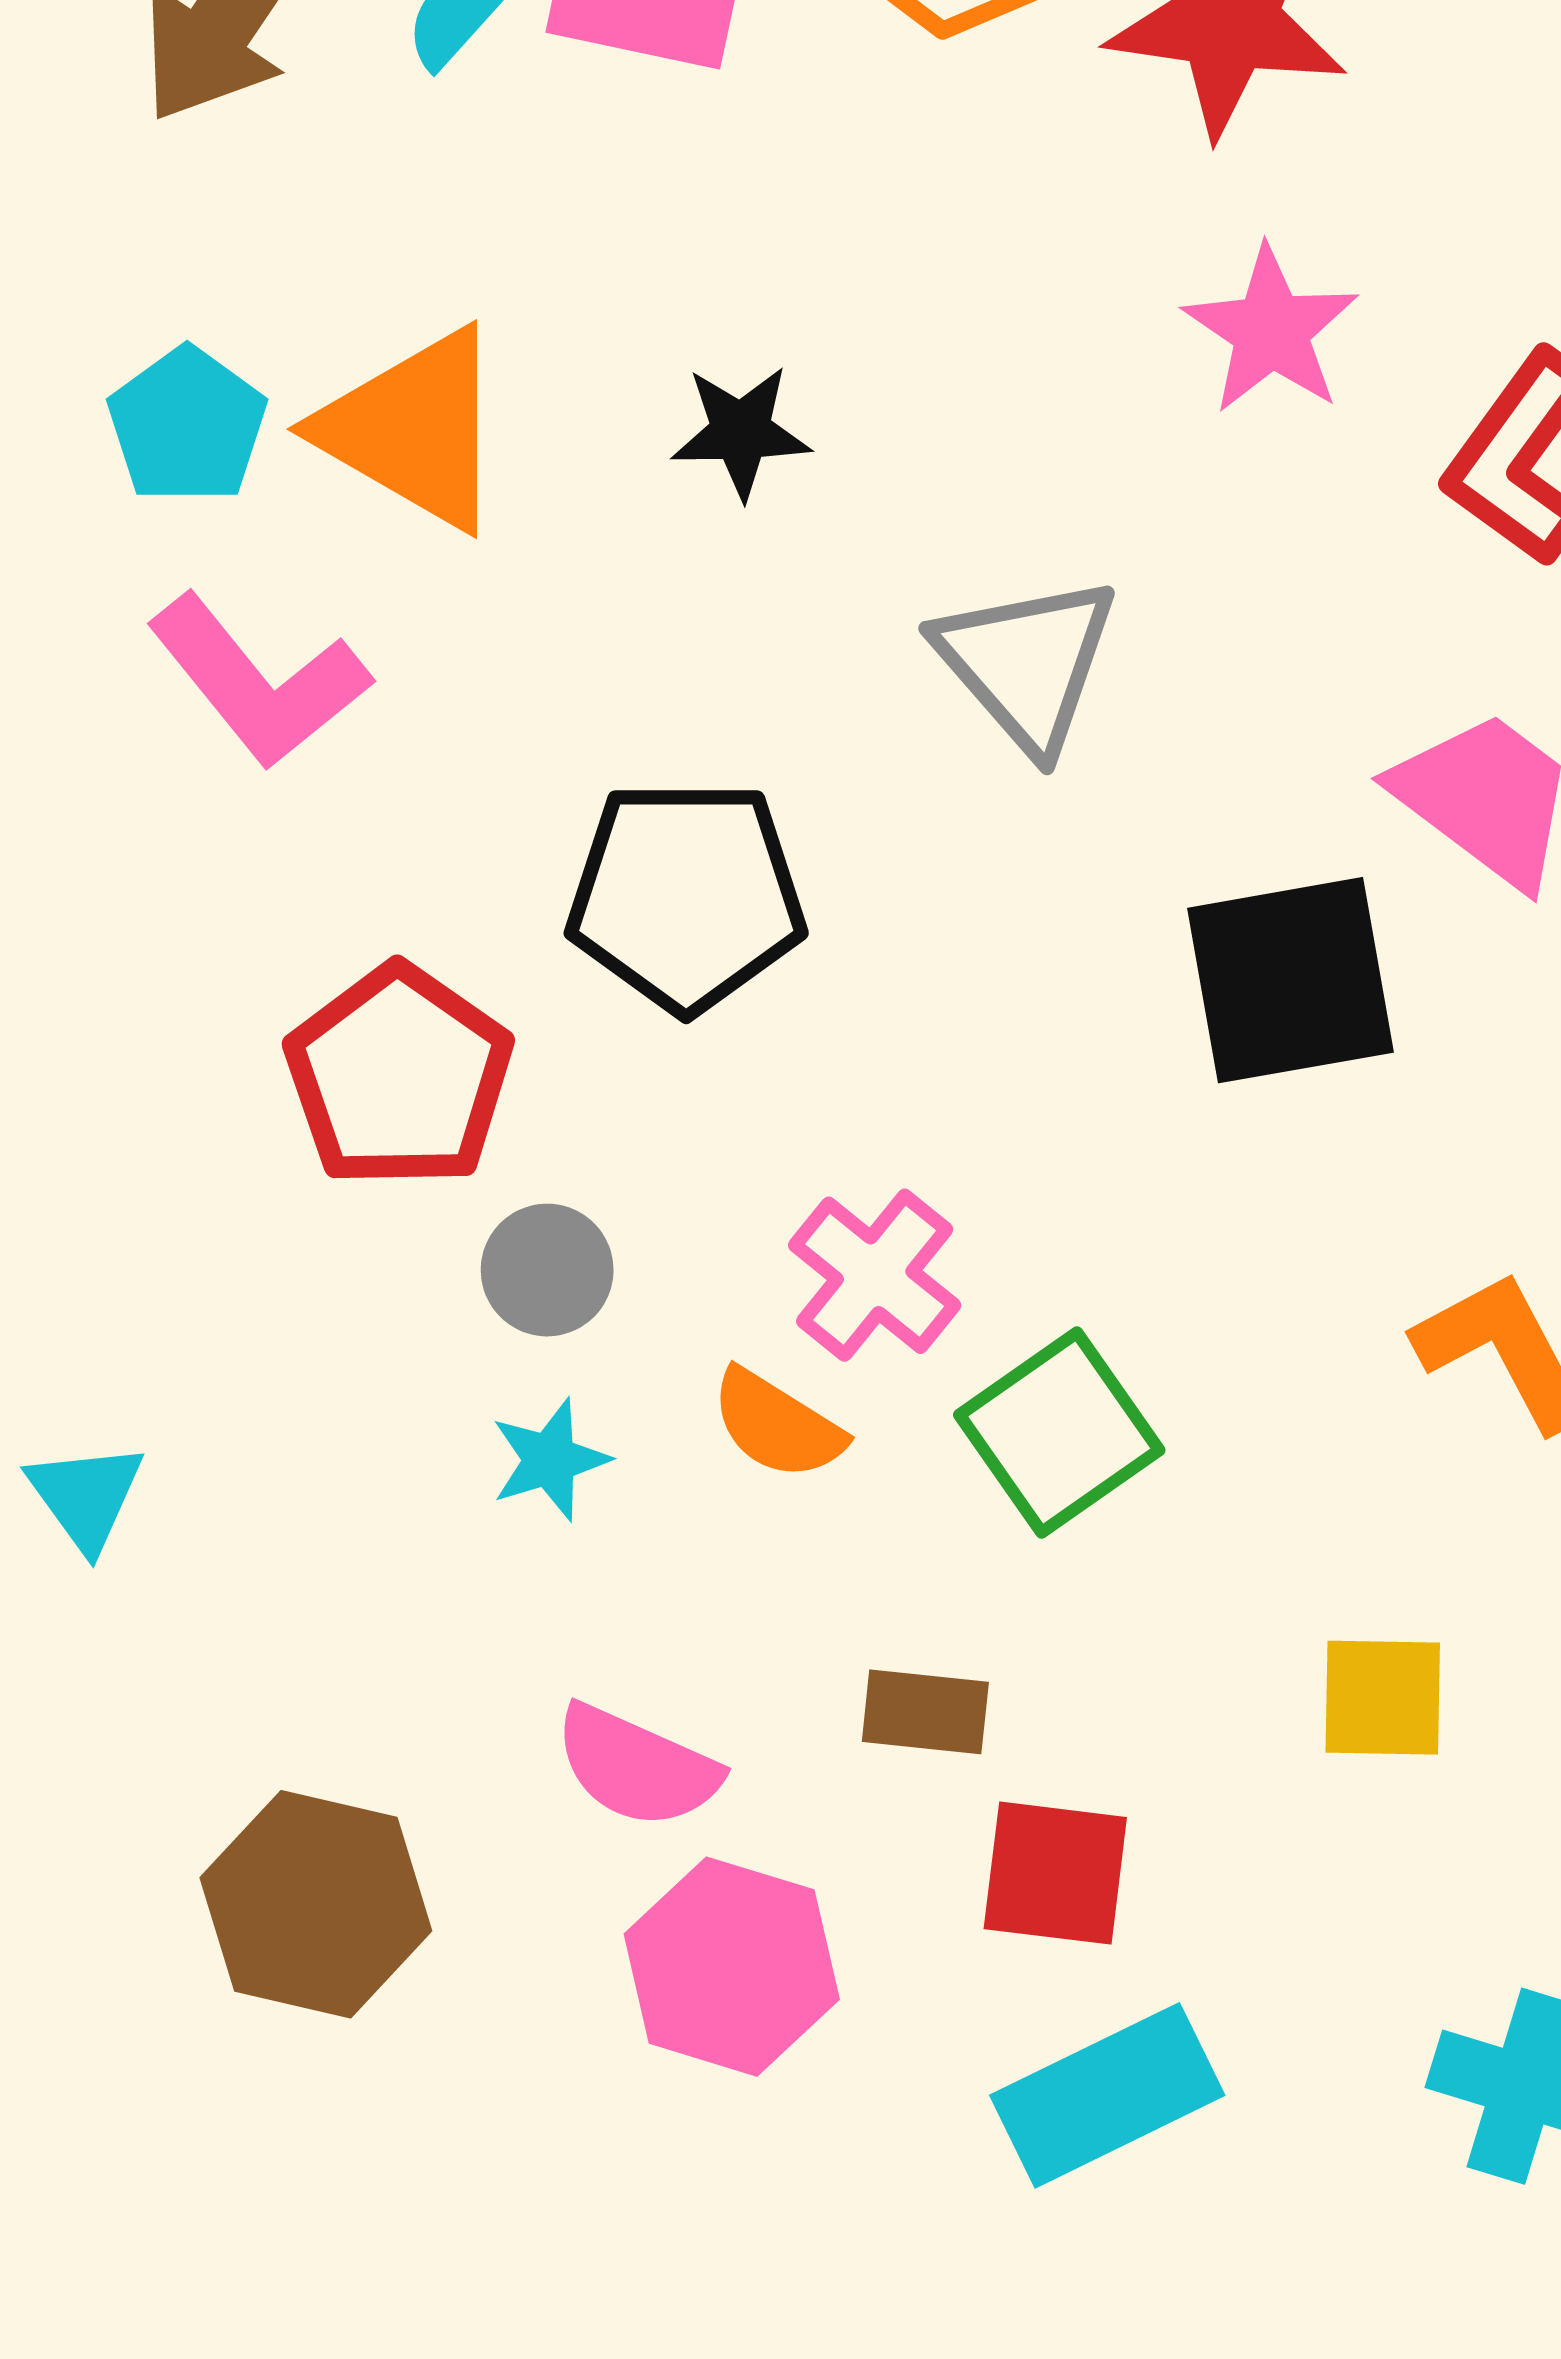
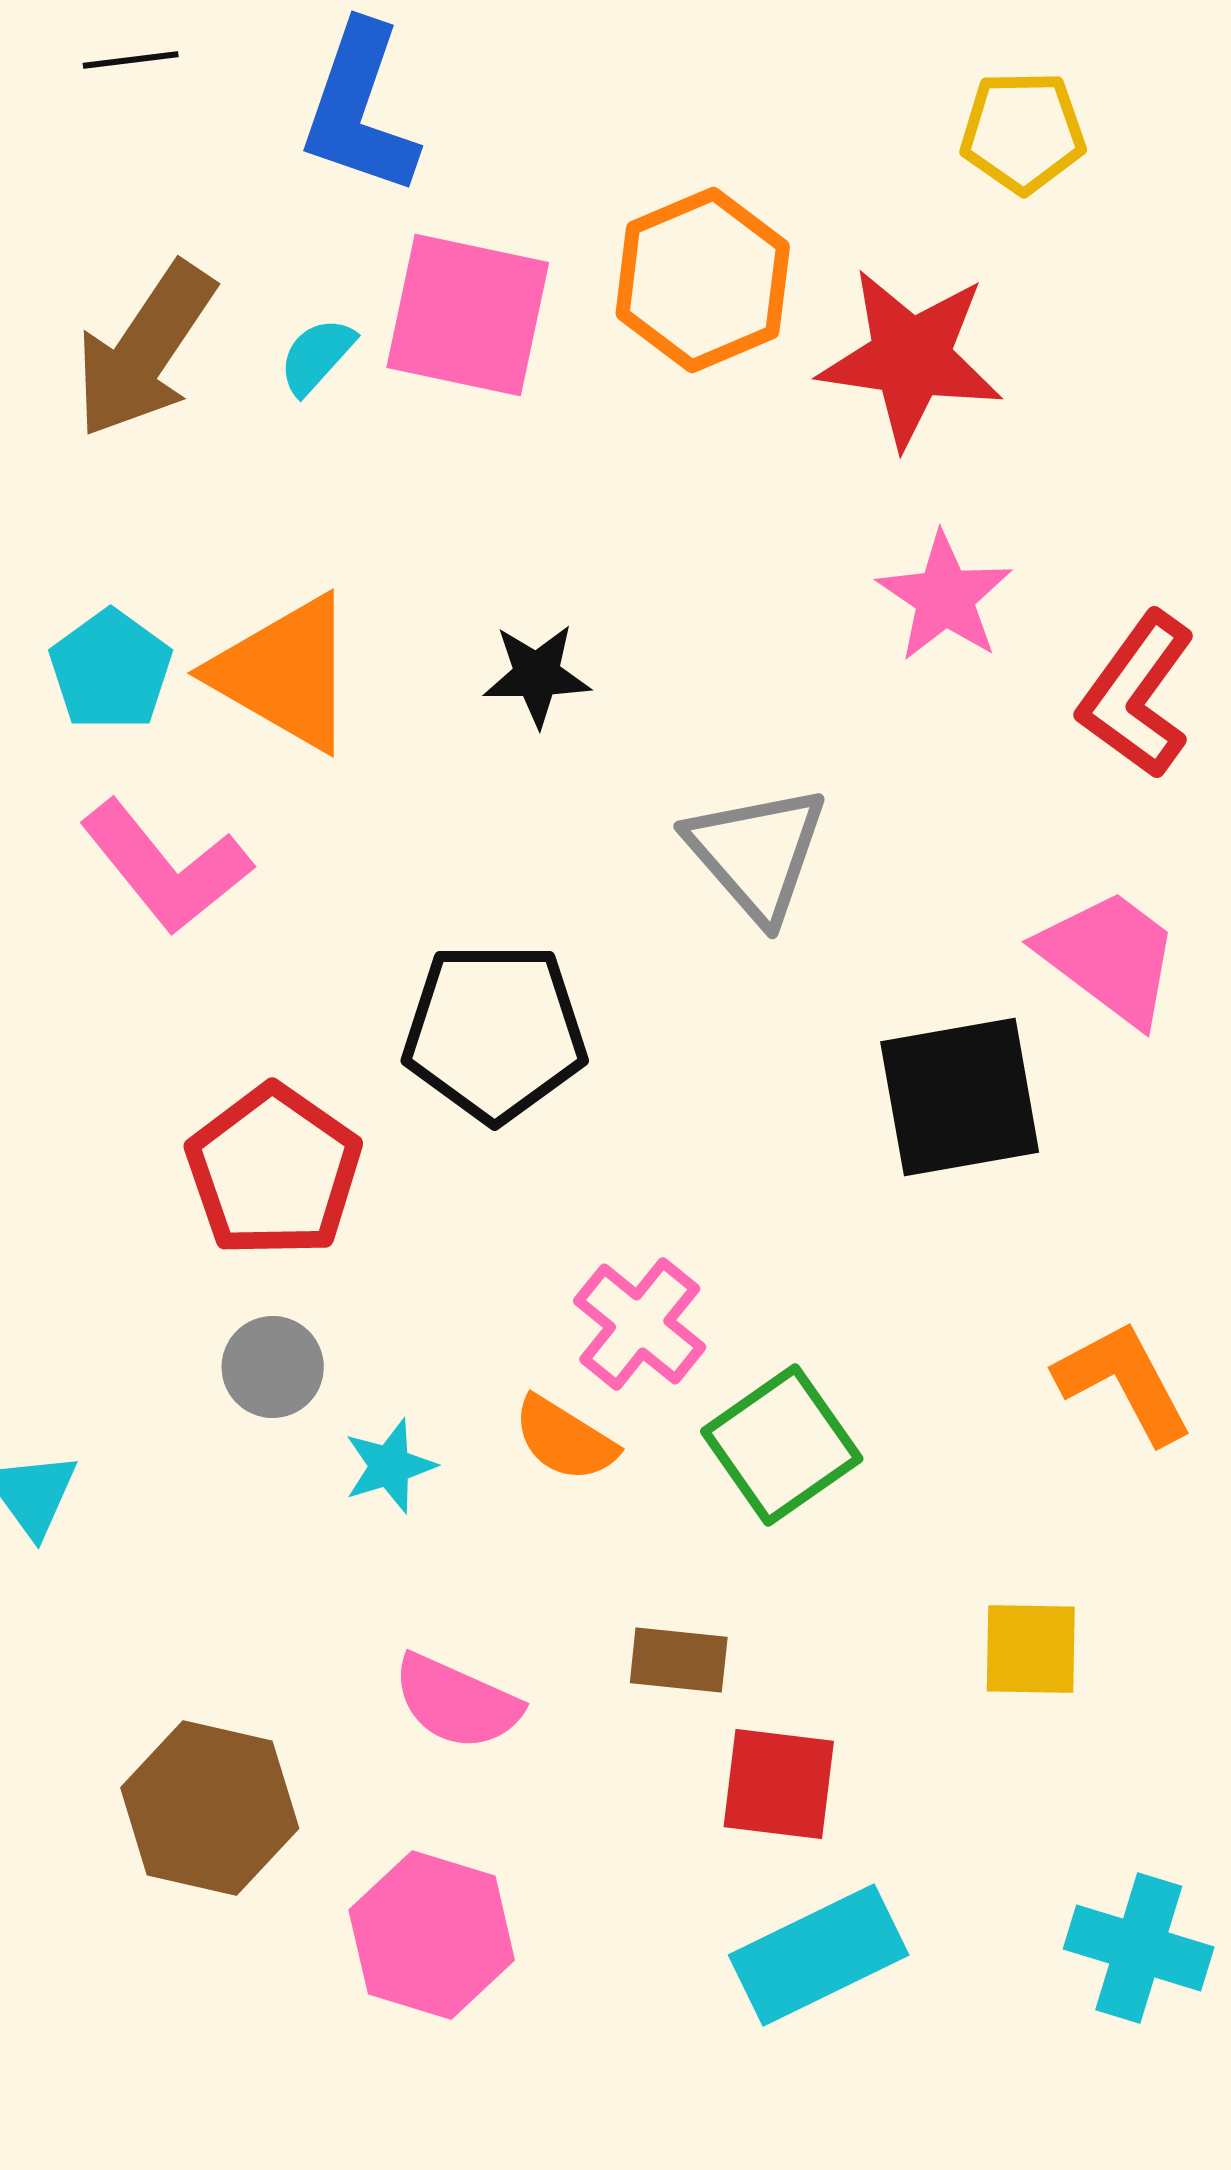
gray circle: (547, 1270) -> (273, 1367), moved
pink hexagon: (732, 1967) -> (432, 1935), moved

